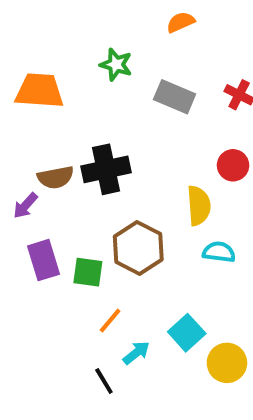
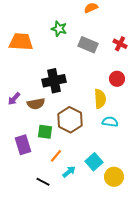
brown semicircle: (56, 177) -> (36, 104), moved
purple rectangle: (44, 260) -> (23, 145), moved
black line: (104, 381) -> (43, 182), moved, turned -32

